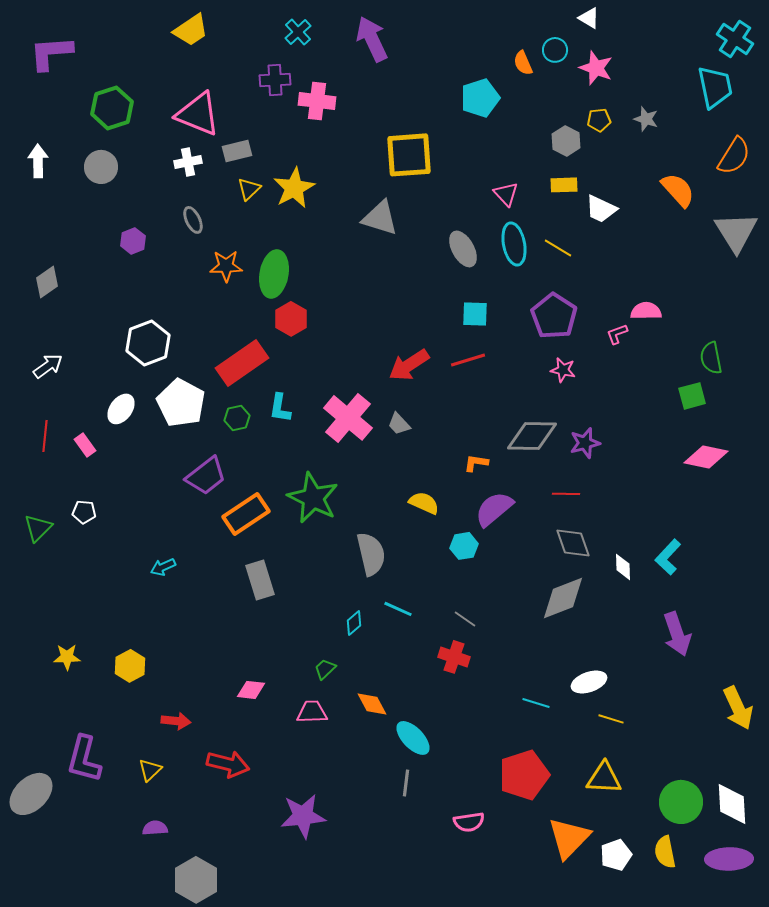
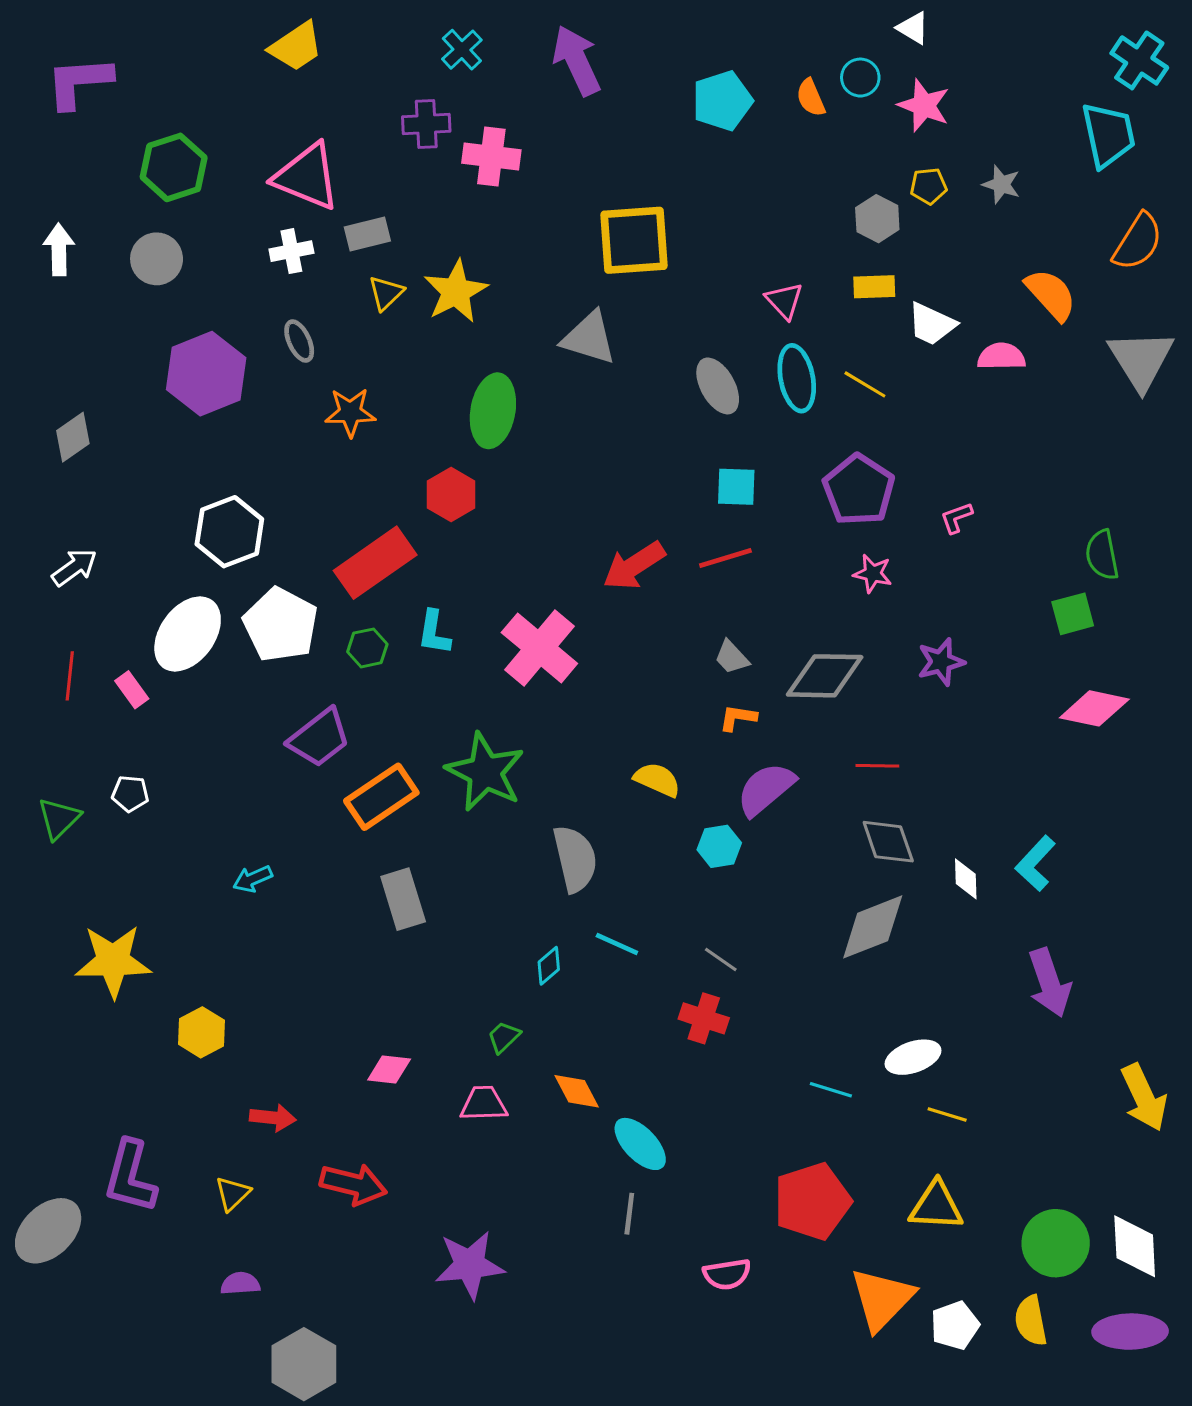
cyan pentagon: (480, 98) -> (722, 101), moved
purple hexagon: (133, 241) -> (206, 374), size x2.0
green ellipse: (274, 274) -> (493, 411), moved
pink semicircle: (646, 311) -> (1001, 357), moved
white ellipse: (121, 409) -> (188, 634), size x1.6
gray trapezoid: (399, 424) -> (732, 657), moved
purple star: (585, 443) -> (941, 662), moved
yellow star: (67, 657) -> (113, 961), moved, size x1.8

